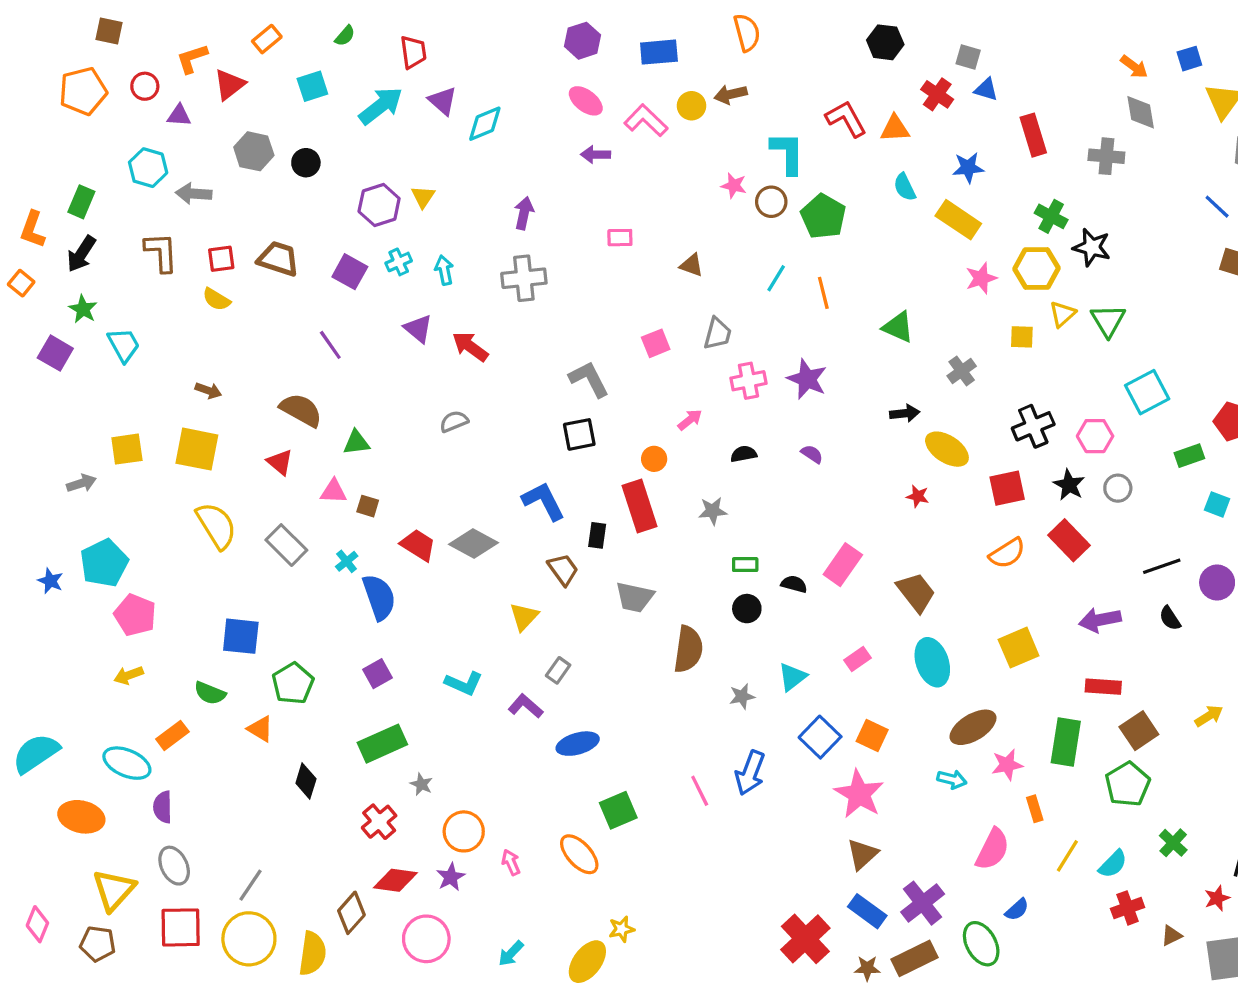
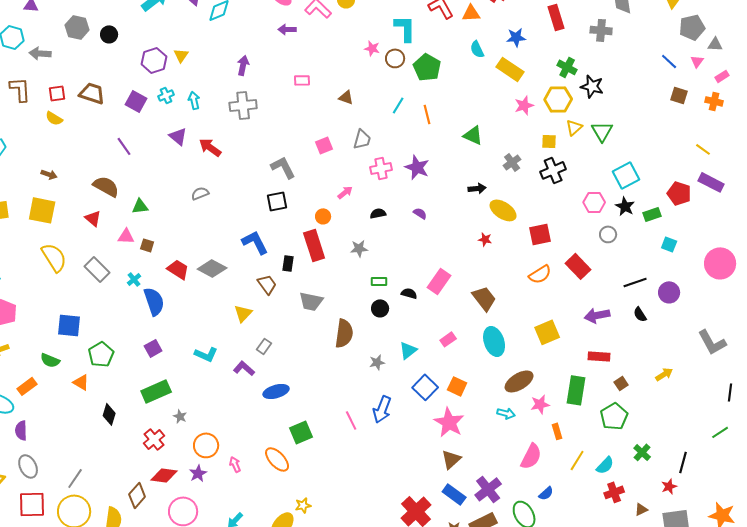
black cross: (1033, 426) -> (553, 170), moved
black star: (1069, 485) -> (625, 206), moved
brown square: (1139, 731) -> (621, 383), size x0.6

